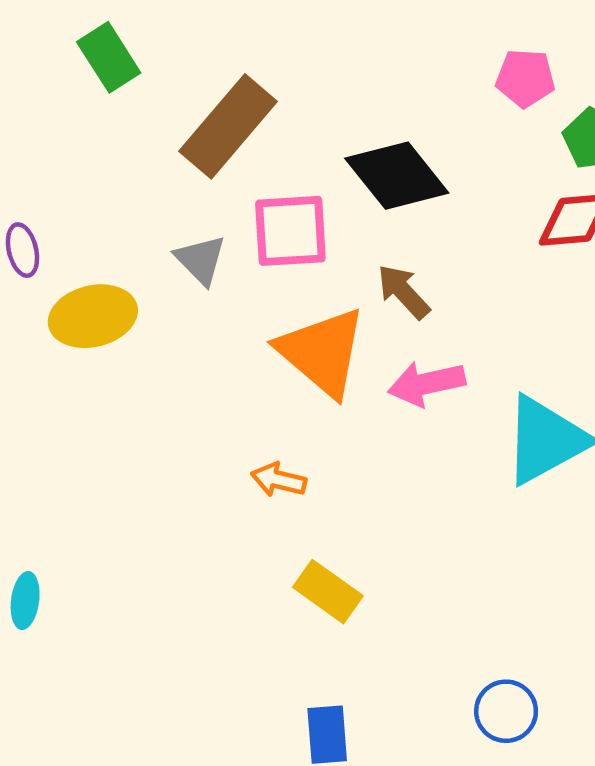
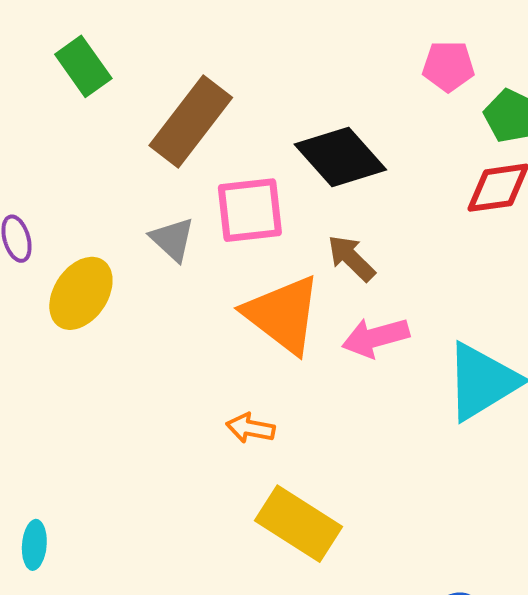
yellow ellipse: (93, 316) -> (81, 293), turned -40
yellow rectangle: (328, 592) -> (299, 524), size x1.4

